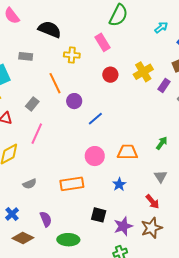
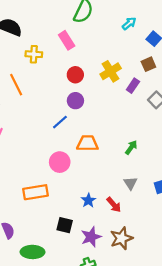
purple circle: (74, 101) -> (75, 101), moved
orange trapezoid: (128, 152) -> (87, 143), moved
blue star: (119, 184) -> (88, 200), moved
red arrow: (152, 202) -> (114, 205), moved

